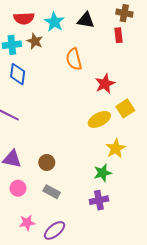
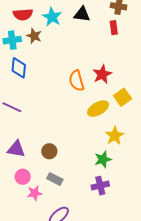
orange semicircle: (74, 59) -> (77, 81), moved
pink star: (27, 223) -> (35, 193), moved

